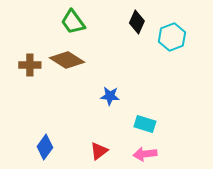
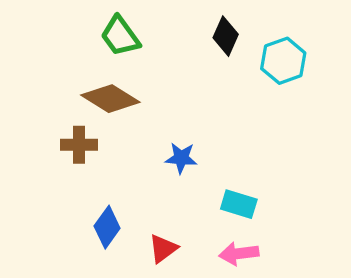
brown cross: (30, 65) -> (79, 145), moved
blue diamond: (45, 147) -> (107, 227), moved

